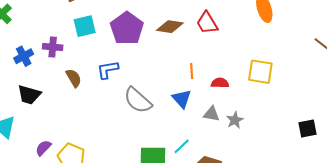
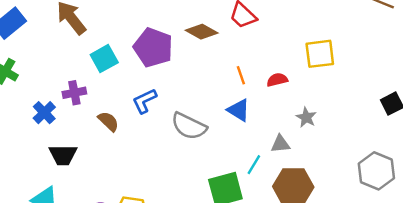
brown diamond: (170, 27) -> (202, 32), turned 36
gray triangle: (212, 114) -> (280, 144), moved

